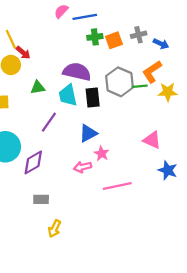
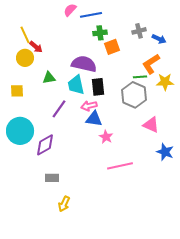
orange square: (114, 40) -> (112, 47), moved
gray hexagon: (119, 82) -> (134, 95), moved
blue triangle: (88, 133) -> (94, 119), turned 36
pink arrow: (83, 167) -> (89, 106), moved

